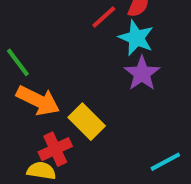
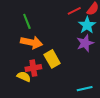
orange arrow: (38, 101) -> (32, 42), turned -30

